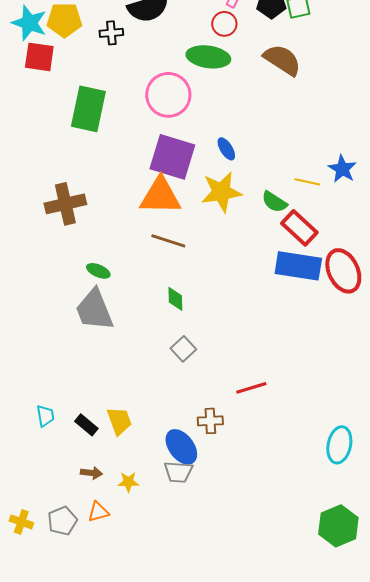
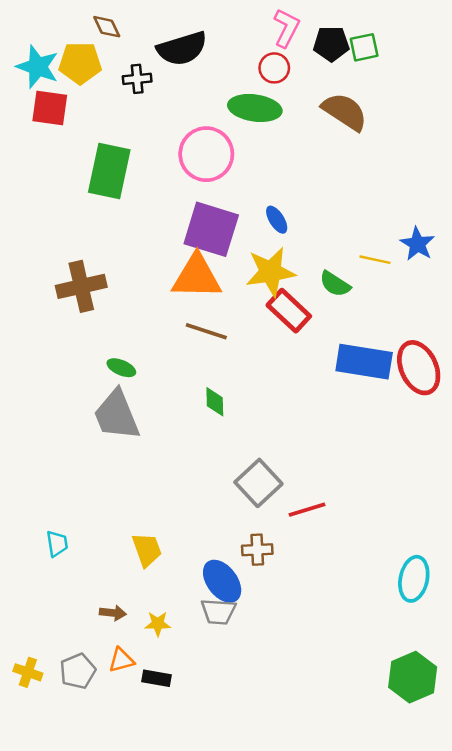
red rectangle: (299, 228) -> (289, 311), moved
gray square: (183, 349) -> (258, 483), moved, size x1.5
black rectangle: (86, 425) -> (157, 678), moved, turned -30

